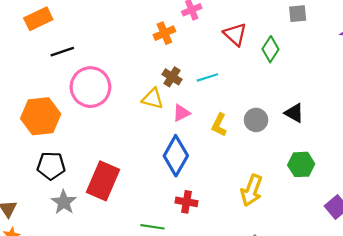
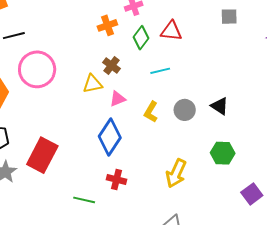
red triangle: (235, 34) -> (171, 31), turned -40
green diamond: (270, 49) -> (141, 38), moved
cyan line: (207, 77) -> (160, 71), moved
yellow triangle: (153, 99) -> (93, 84), turned -30

